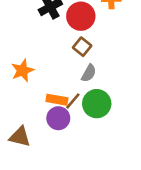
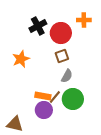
brown square: (82, 47) -> (62, 56), turned 32
orange star: (23, 71) -> (21, 59), moved

